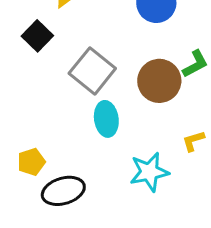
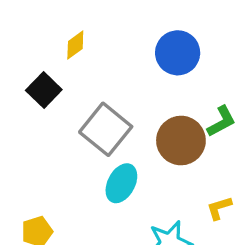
cyan ellipse: (106, 119) -> (121, 183), turned 36

